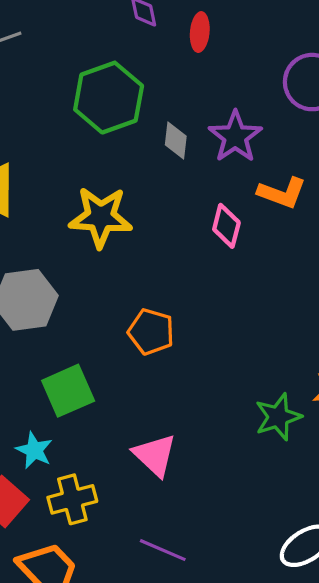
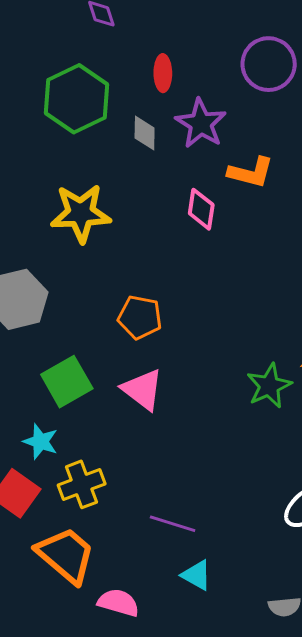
red ellipse: (200, 32) -> (163, 73), moved
pink triangle: (155, 455) -> (143, 390), moved

